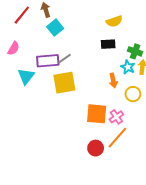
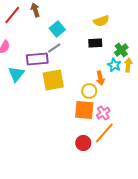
cyan square: (55, 28) -> (57, 29), moved
green cross: (135, 51) -> (121, 50), turned 32
gray line: (64, 59) -> (54, 48), moved
yellow circle: (133, 94) -> (89, 91), moved

